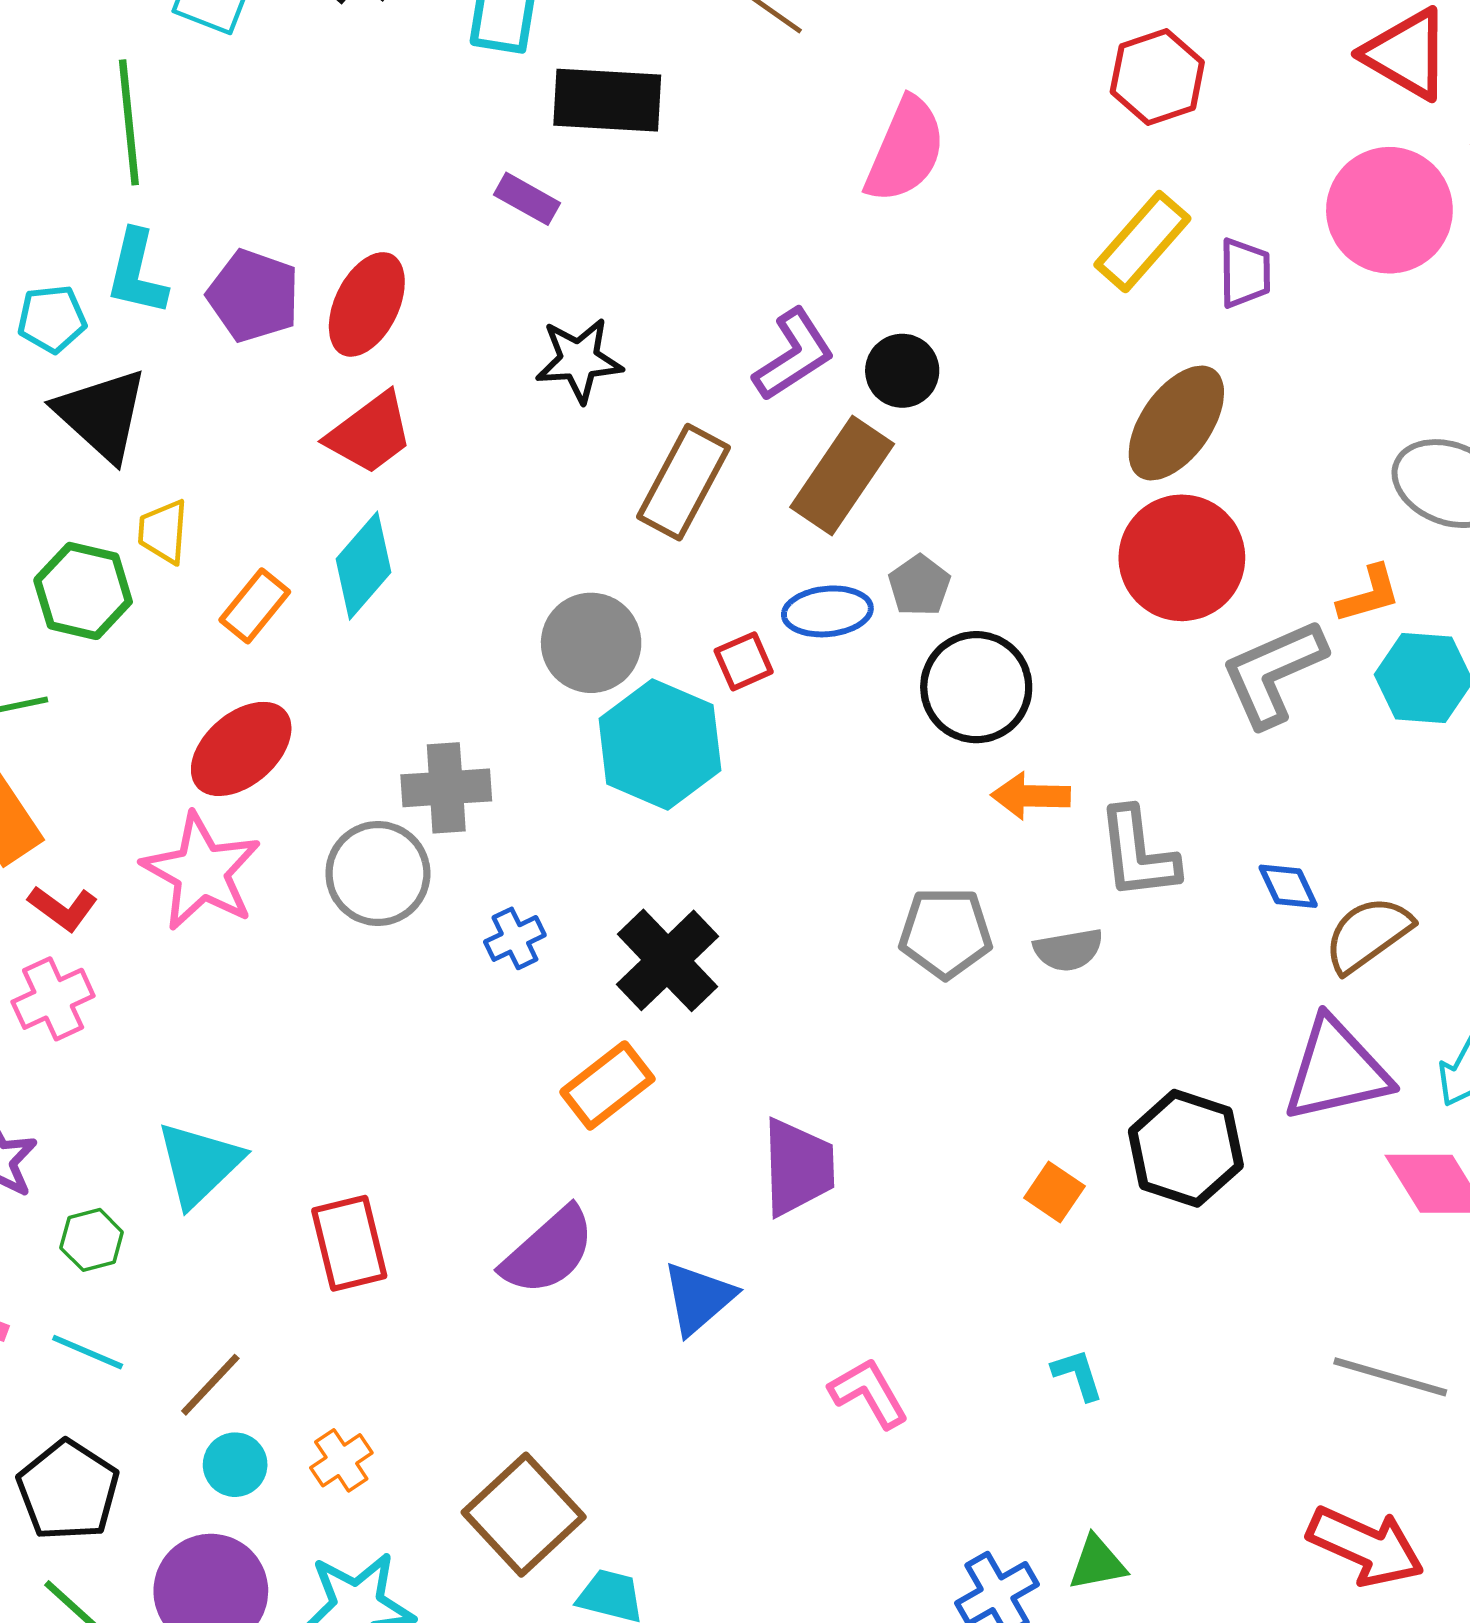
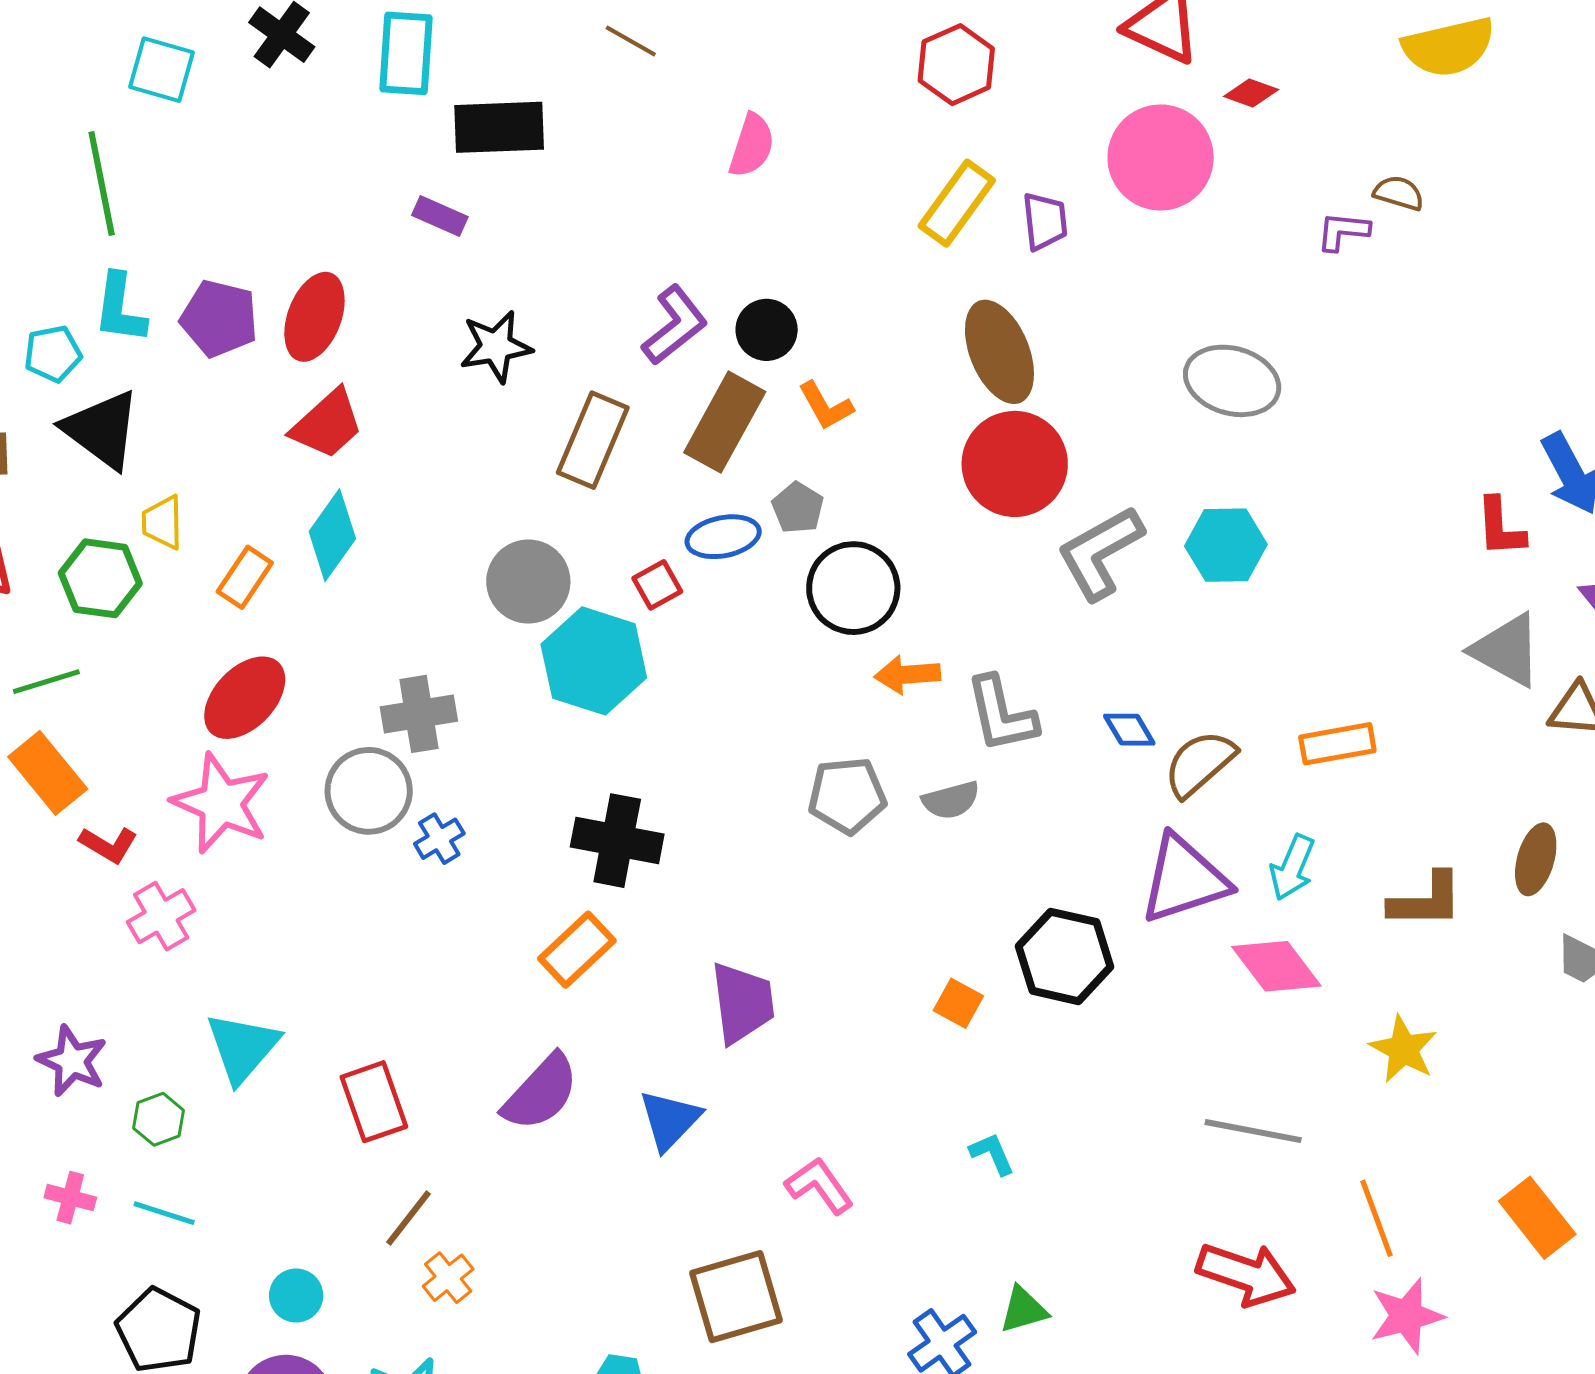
pink semicircle: (905, 150) -> (752, 145), size x0.7
brown ellipse: (1176, 423) -> (999, 352), turned -52
orange L-shape: (1369, 594) -> (826, 406), moved, turned 82
blue cross: (515, 938) -> (439, 839), moved
black cross: (668, 960) -> (617, 841), turned -30
pink cross: (53, 999) -> (161, 916), moved
brown line: (210, 1385) -> (409, 1218), moved
orange cross: (341, 1460) -> (448, 1278), moved
brown square: (524, 1515) -> (736, 1297), moved, turned 32

